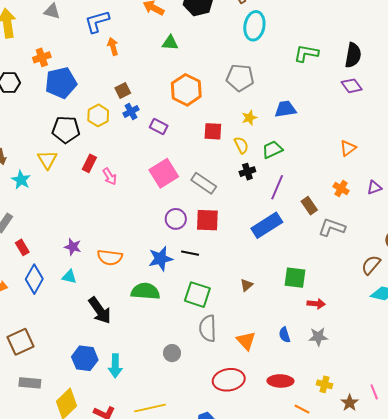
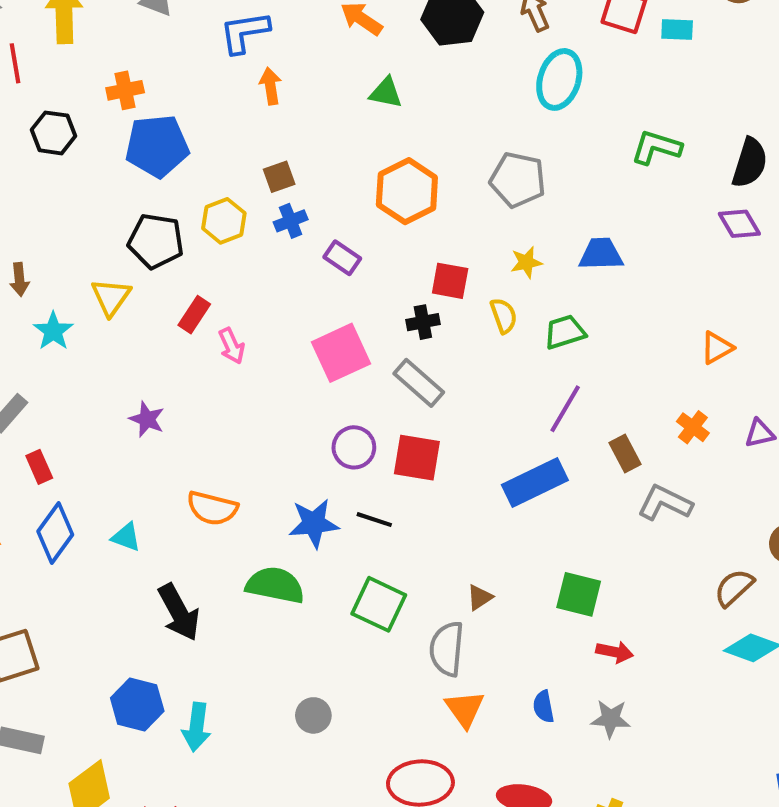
black cross: (247, 172) -> (423, 322), moved
purple star: (73, 247) -> (147, 419), moved
gray semicircle: (208, 328) -> (447, 649), moved

